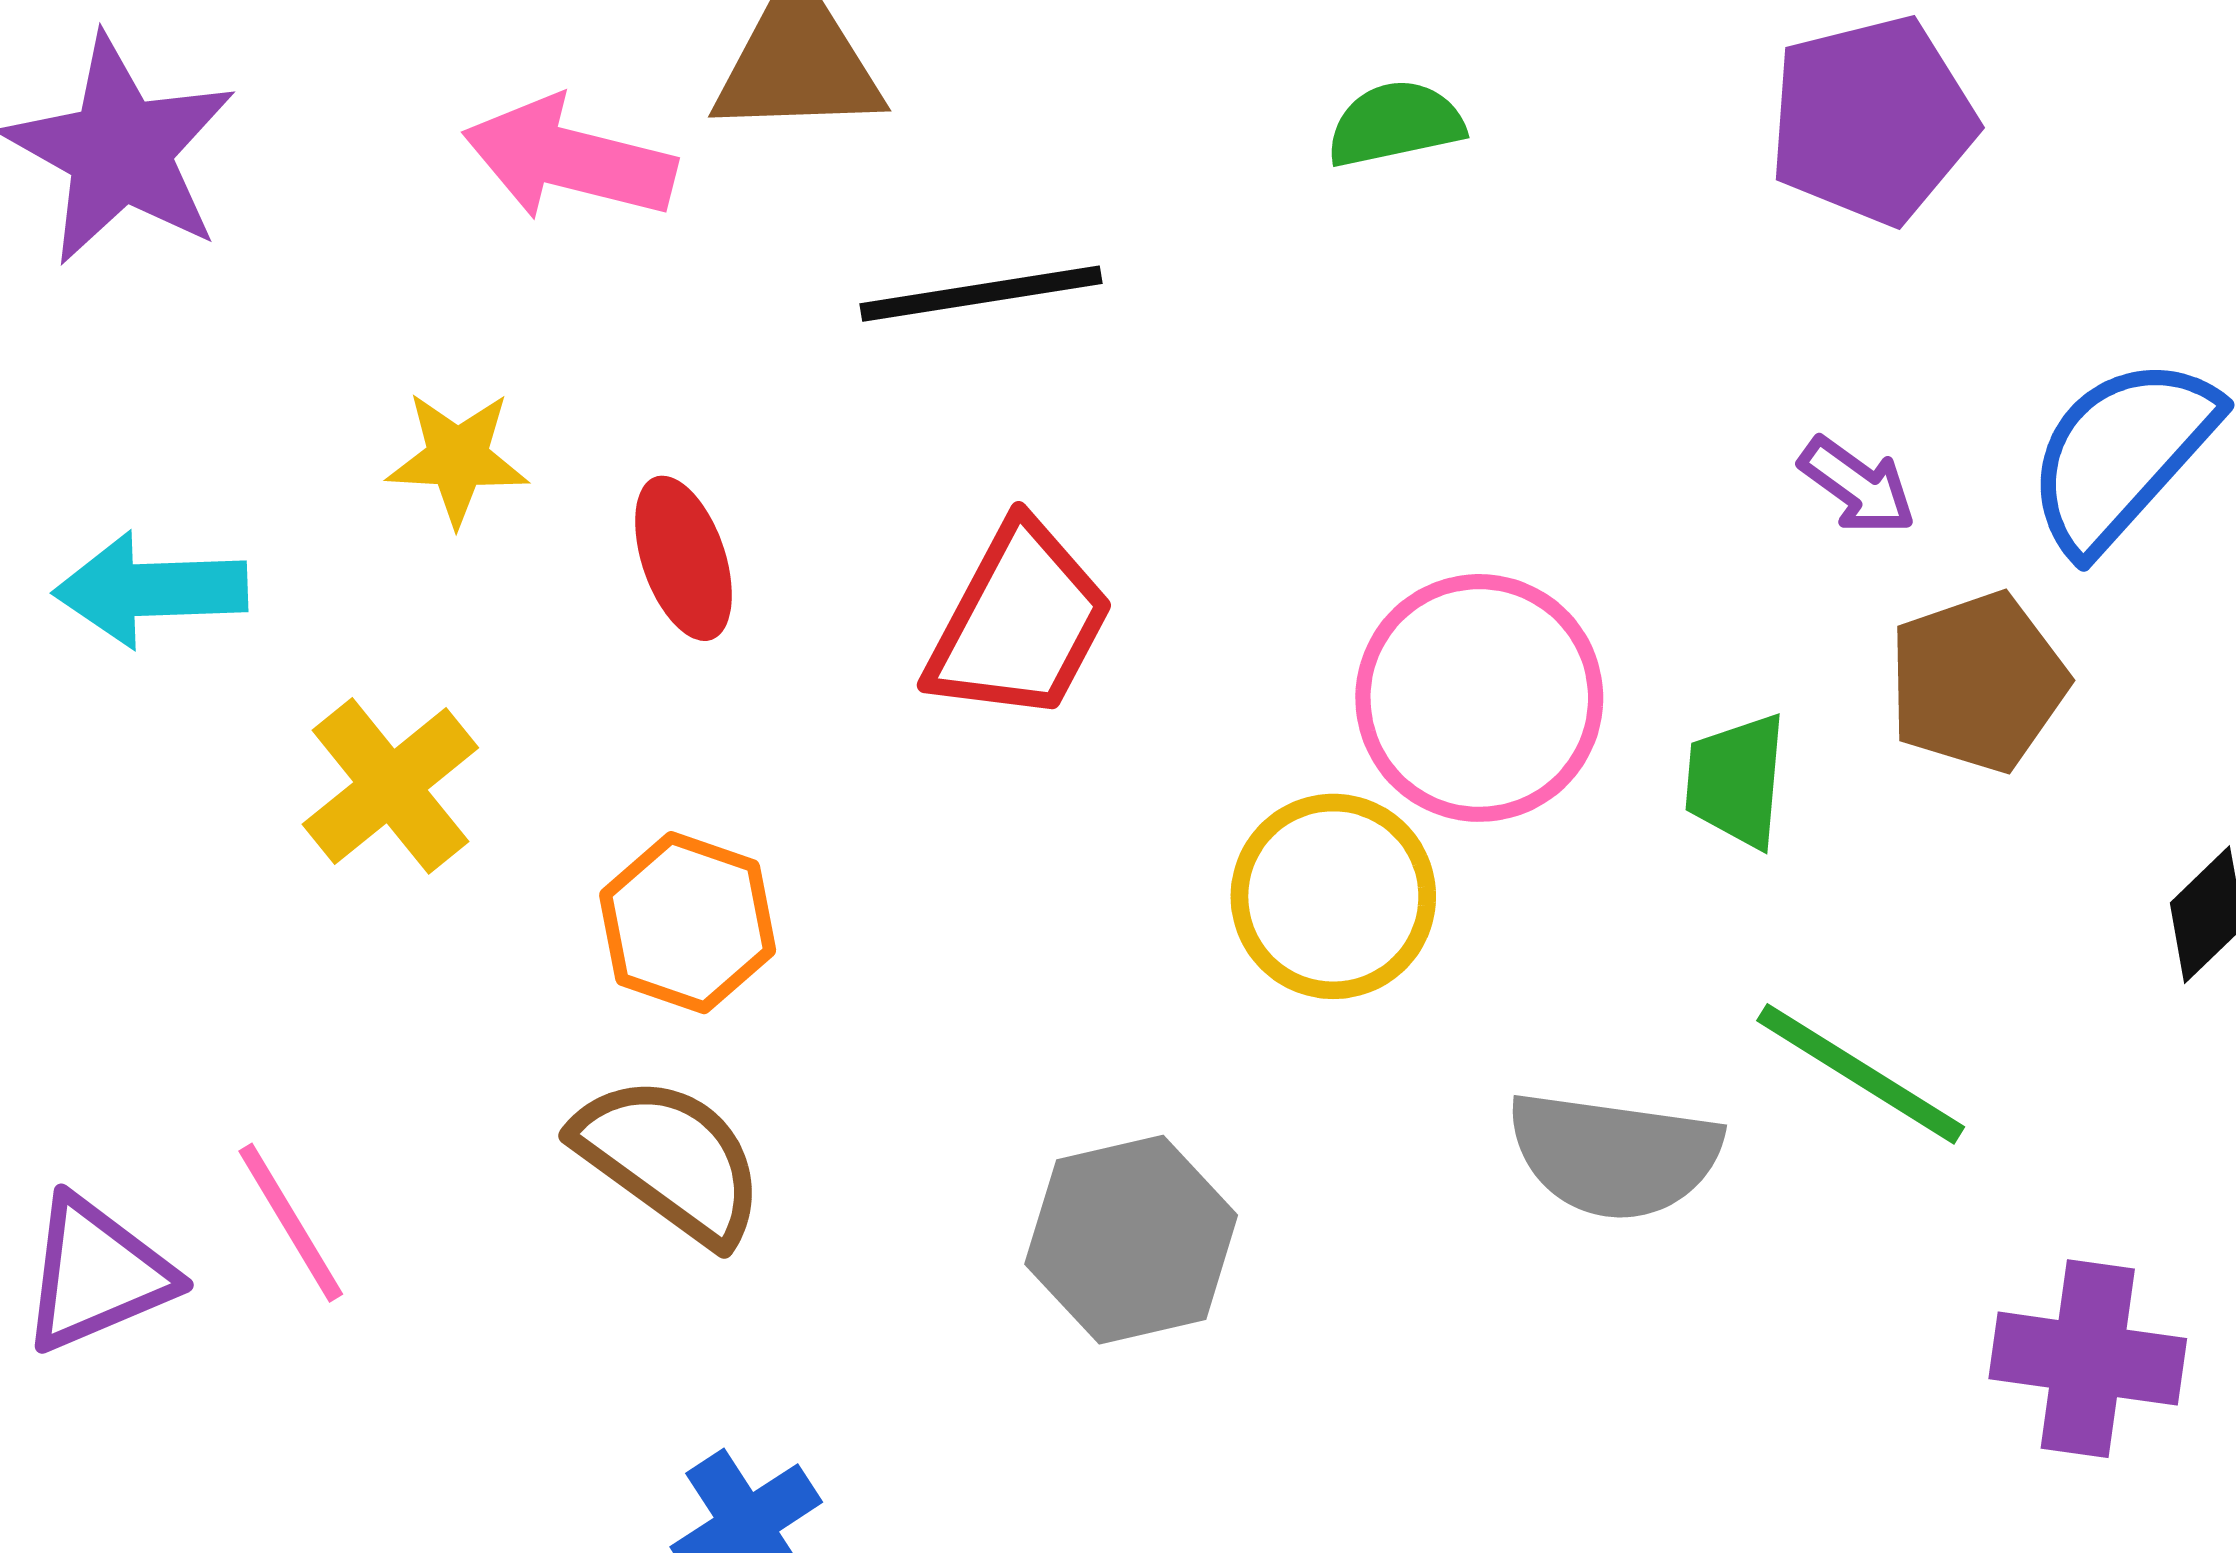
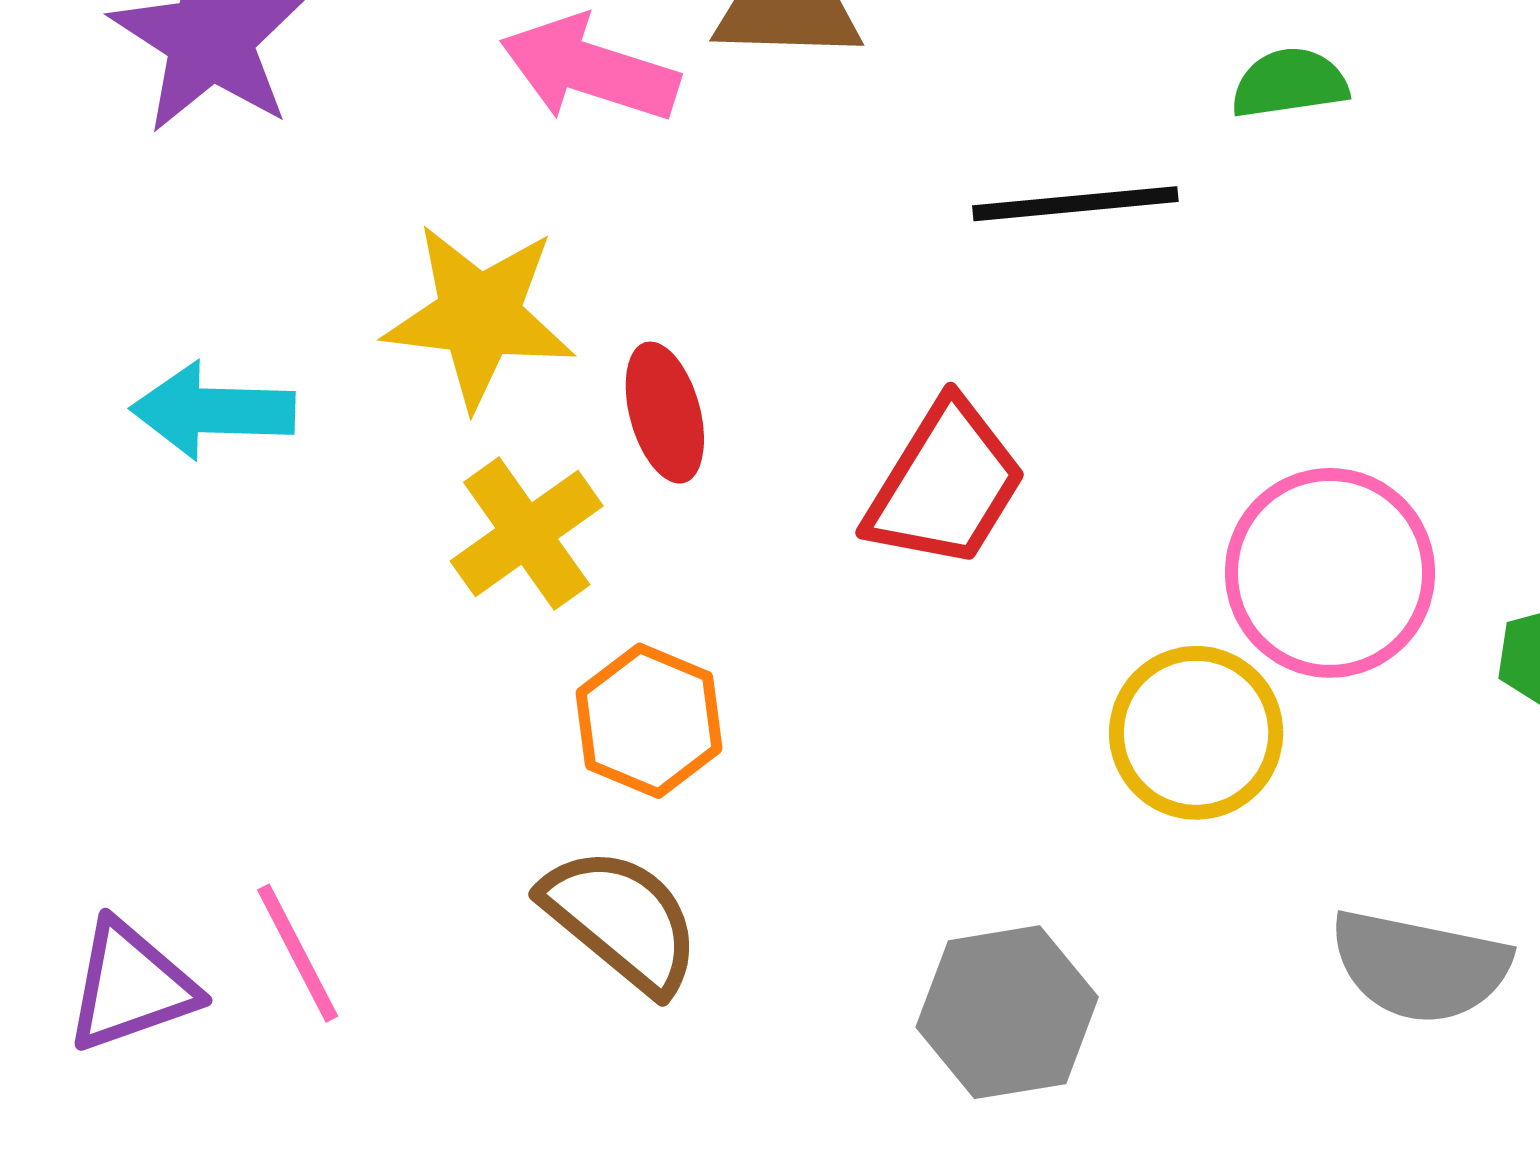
black line: (981, 294) -> (1075, 204), moved
yellow star: (457, 458) -> (479, 316), size x1.6
yellow cross: (390, 786) -> (527, 533), moved

